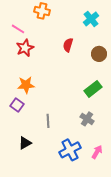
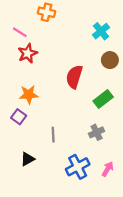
cyan cross: (91, 19) -> (101, 31), moved
red semicircle: (68, 45) -> (74, 77), moved, size x1.5
gray cross: (87, 119) -> (97, 132), turned 32

